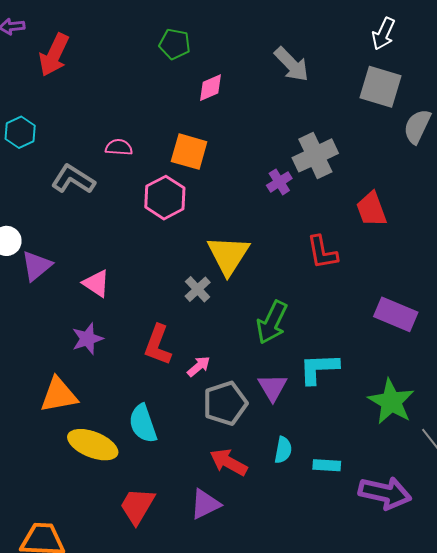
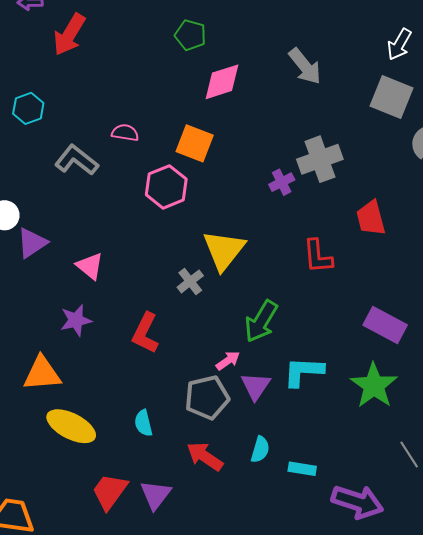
pink diamond: (210, 88) -> (222, 82), size x1.4
pink arrow: (199, 366) -> (228, 361), moved
green star: (391, 402) -> (374, 385), moved
cyan semicircle: (143, 424) -> (143, 423), moved, size x0.7
purple triangle: (205, 504) -> (156, 495), moved, turned -32

